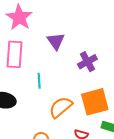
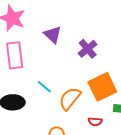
cyan line: (39, 81) -> (44, 87), moved, turned -35

